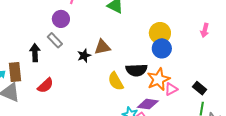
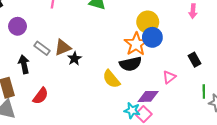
purple circle: (61, 19) -> (18, 26), moved
brown triangle: (102, 47) -> (63, 48), moved
orange star: (158, 79) -> (136, 44), moved
black rectangle: (200, 88) -> (195, 60), moved, turned 32

